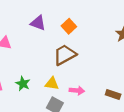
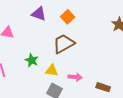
green star: (23, 84) -> (32, 60), moved
brown rectangle: (113, 94) -> (103, 87), moved

